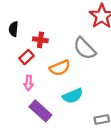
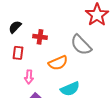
black semicircle: (14, 29) -> (15, 27), turned 40
red rectangle: (26, 57) -> (18, 53), moved, turned -40

